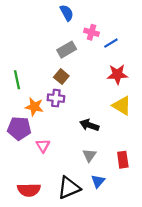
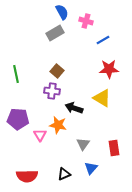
pink cross: (92, 32) -> (86, 21), moved
gray rectangle: (67, 50) -> (55, 33), moved
yellow triangle: (122, 106) -> (102, 98), moved
orange star: (34, 107) -> (58, 125), moved
black arrow: (89, 125) -> (74, 108), moved
black triangle: (69, 188) -> (64, 174), size x0.6

